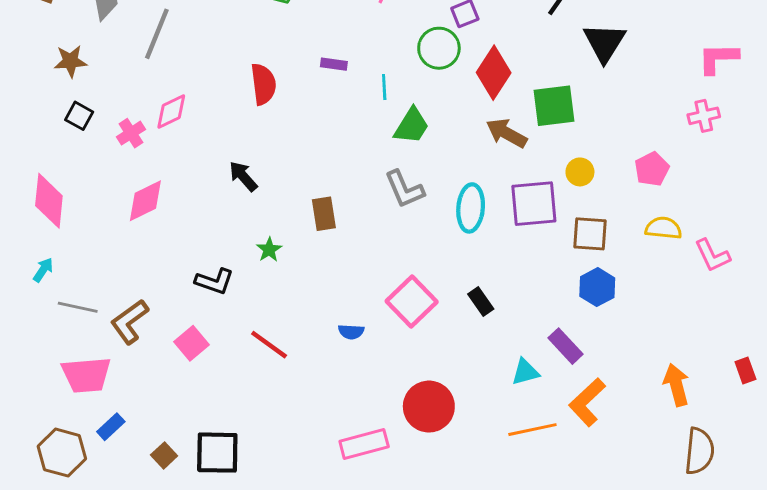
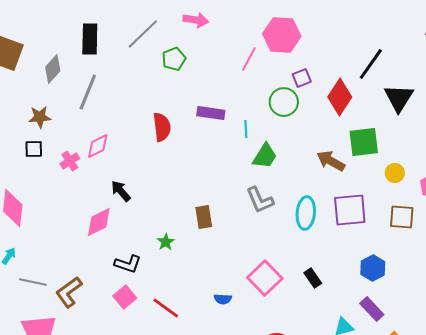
brown star: (71, 61) -> (40, 117), moved
purple rectangle: (334, 64) -> (211, 113), size x1.5
red diamond: (494, 73) -> (340, 97), moved
black square: (79, 116) -> (34, 149), turned -30
yellow circle: (580, 172) -> (395, 173), moved
black arrow: (243, 176) -> (121, 191), moved
pink diamond: (145, 201) -> (99, 222), moved
brown square: (590, 234) -> (402, 217), moved
blue hexagon: (597, 287) -> (373, 268), moved
pink square: (191, 343) -> (125, 297), moved

